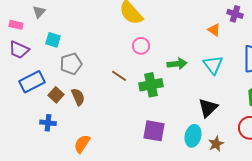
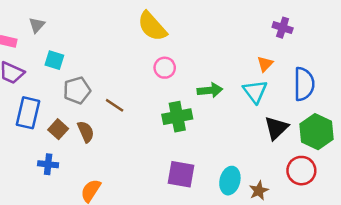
orange triangle: (214, 30) -> (265, 64), moved, turned 40
brown line: (119, 76) -> (115, 105), moved
blue rectangle: (32, 82) -> (28, 113), turned -50
black triangle: (208, 108) -> (276, 128), moved

